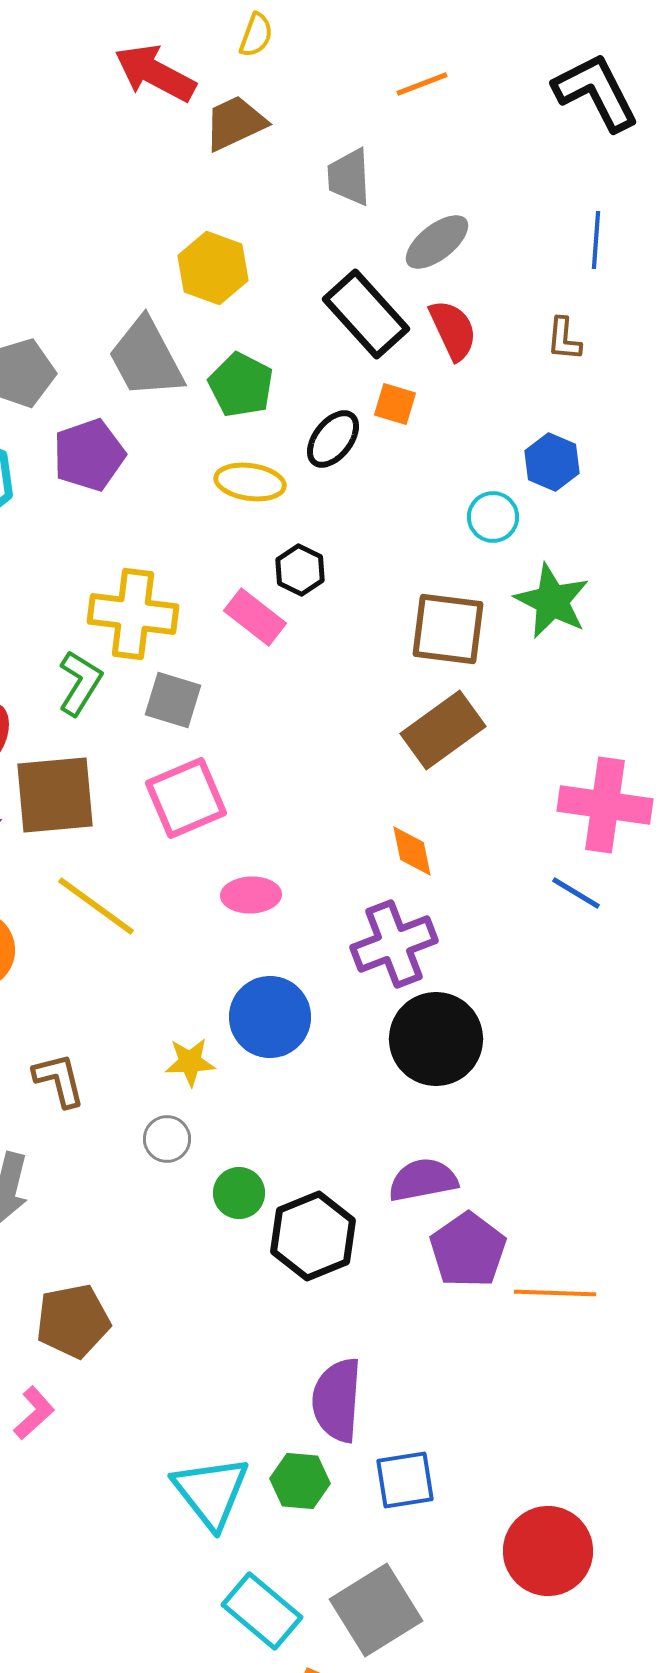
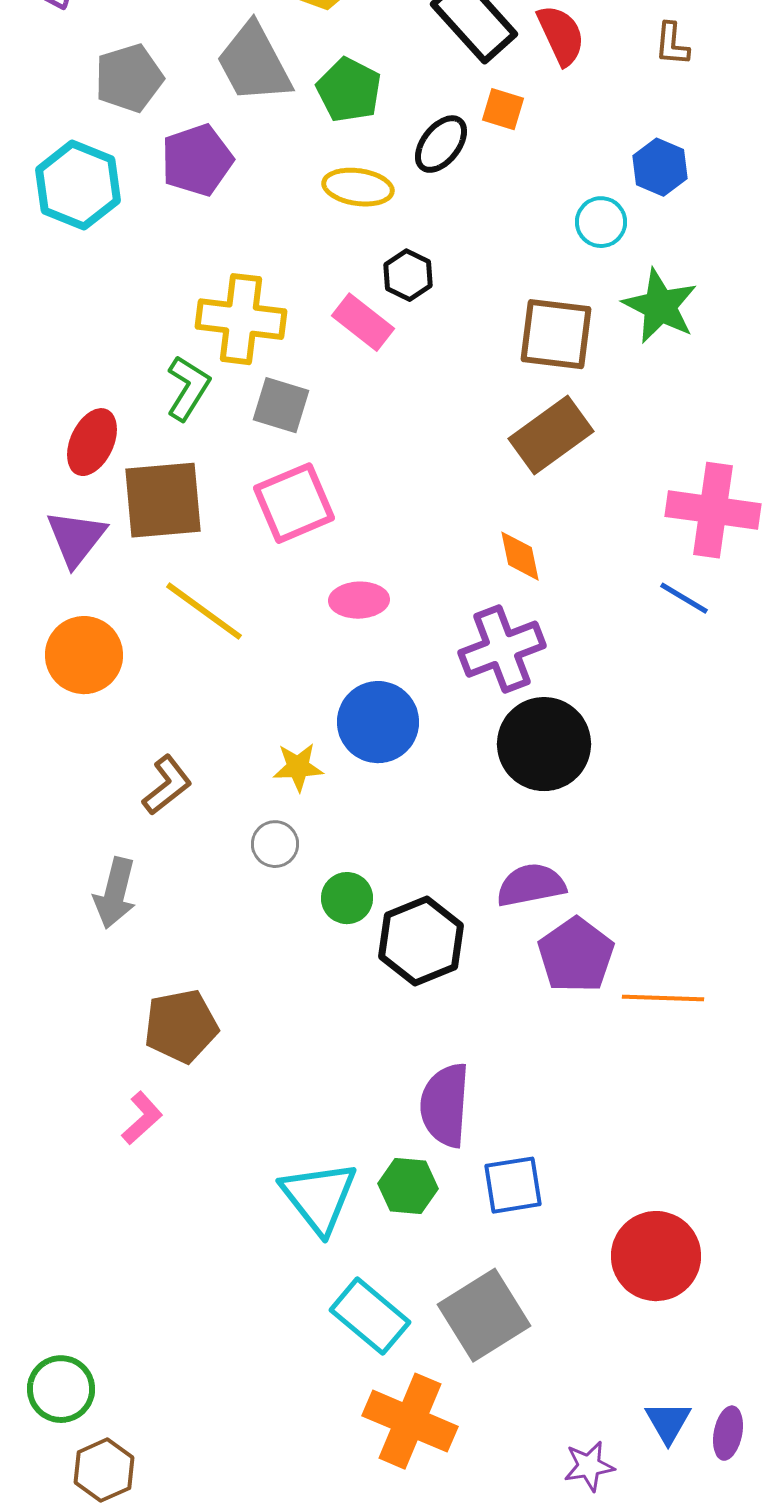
brown L-shape: (59, 1080) -> (167, 785), turned 66

